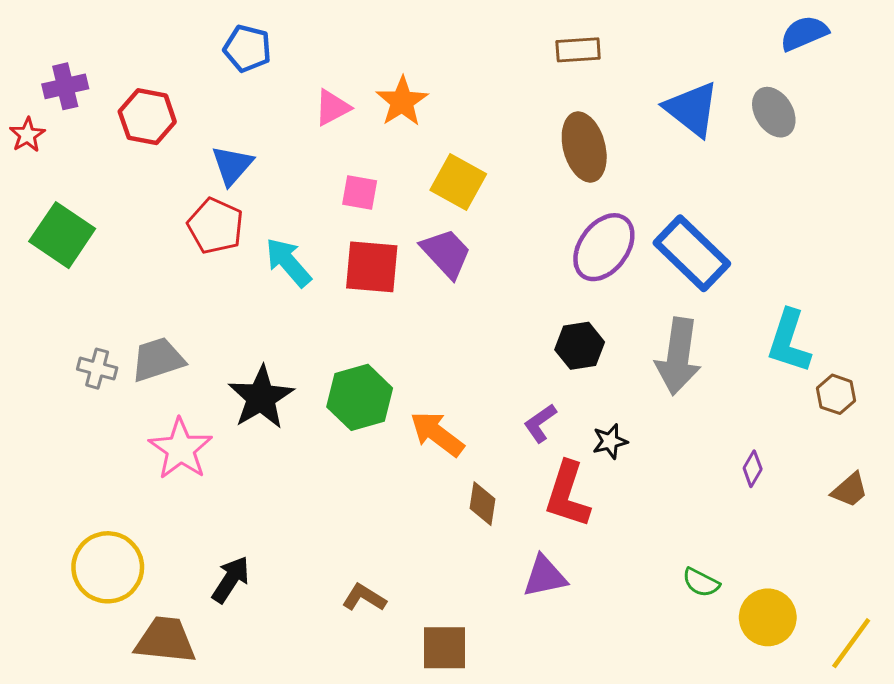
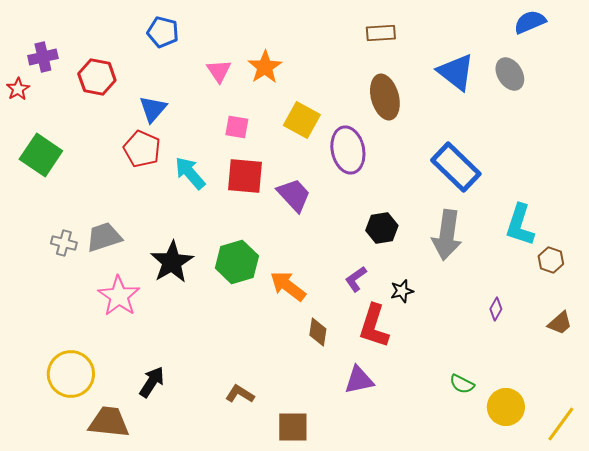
pink triangle: (332, 108) -> (219, 71), turned -36
purple ellipse: (604, 247) -> (348, 150), moved, turned -48
purple trapezoid: (446, 253) -> (294, 195), moved

